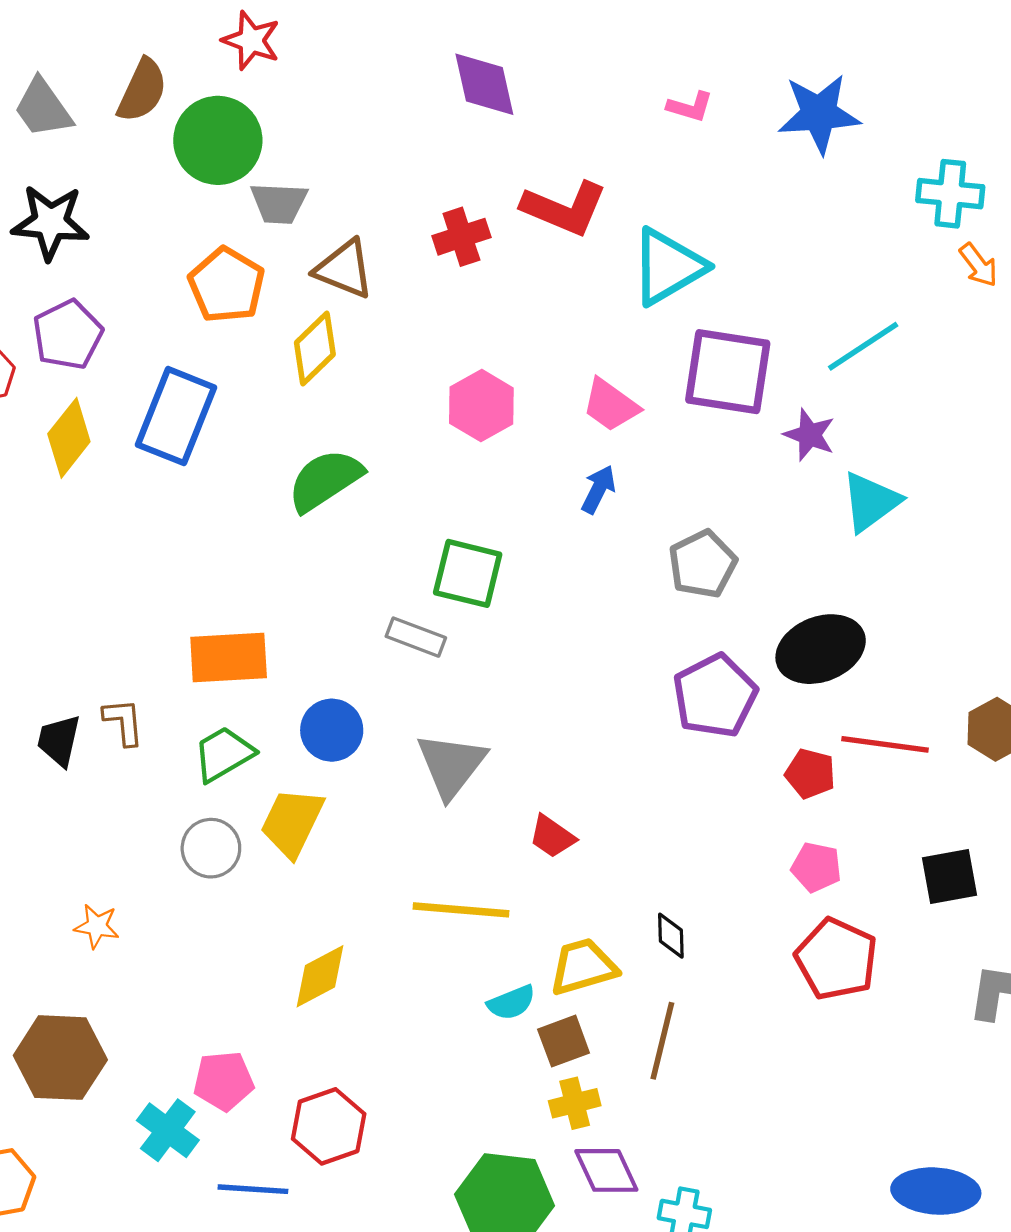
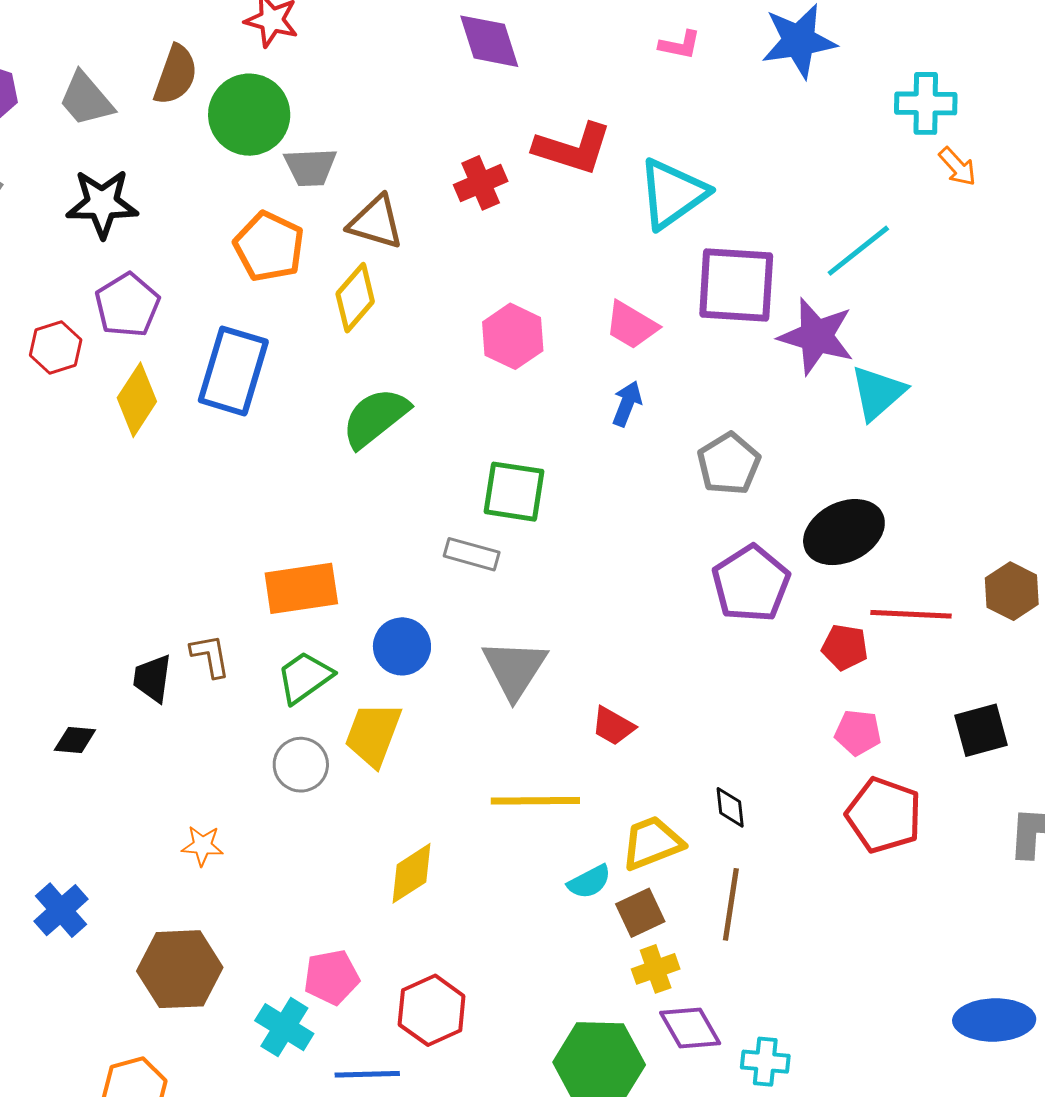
purple star: (810, 435) -> (816, 336), size x1.6

